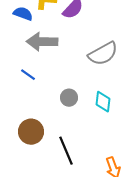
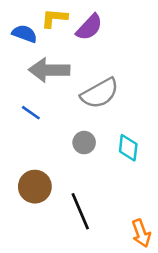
gray semicircle: (103, 54) -> (100, 93), moved

